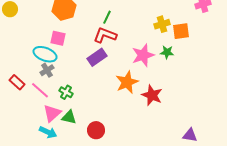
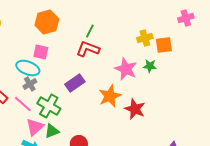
pink star: (143, 55) -> (126, 69), turned -30
purple rectangle: (97, 57) -> (75, 83), moved
green cross: (66, 92) -> (49, 106), size x1.6
green triangle: (69, 117) -> (52, 131), turned -35

